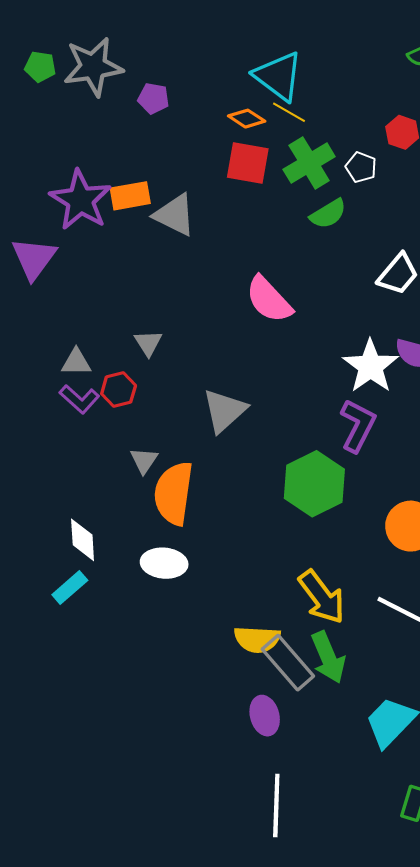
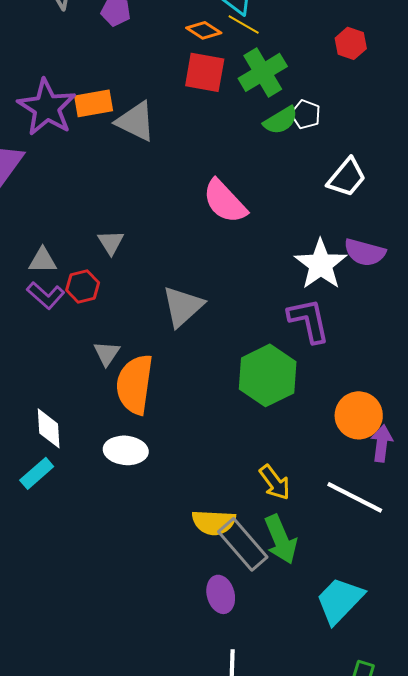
white pentagon: (361, 167) -> (306, 114), moved
purple L-shape: (358, 426) -> (309, 320), turned -39
yellow arrow: (322, 597) -> (275, 482), size x0.7

